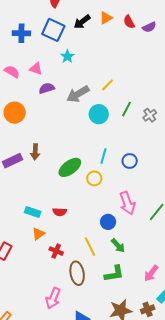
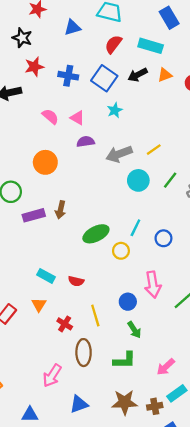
orange triangle: (38, 234) -> (39, 305), moved, turned -32
yellow line: (90, 247) -> (95, 315), moved

